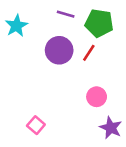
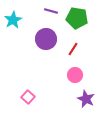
red line: (89, 53) -> (73, 49), moved

